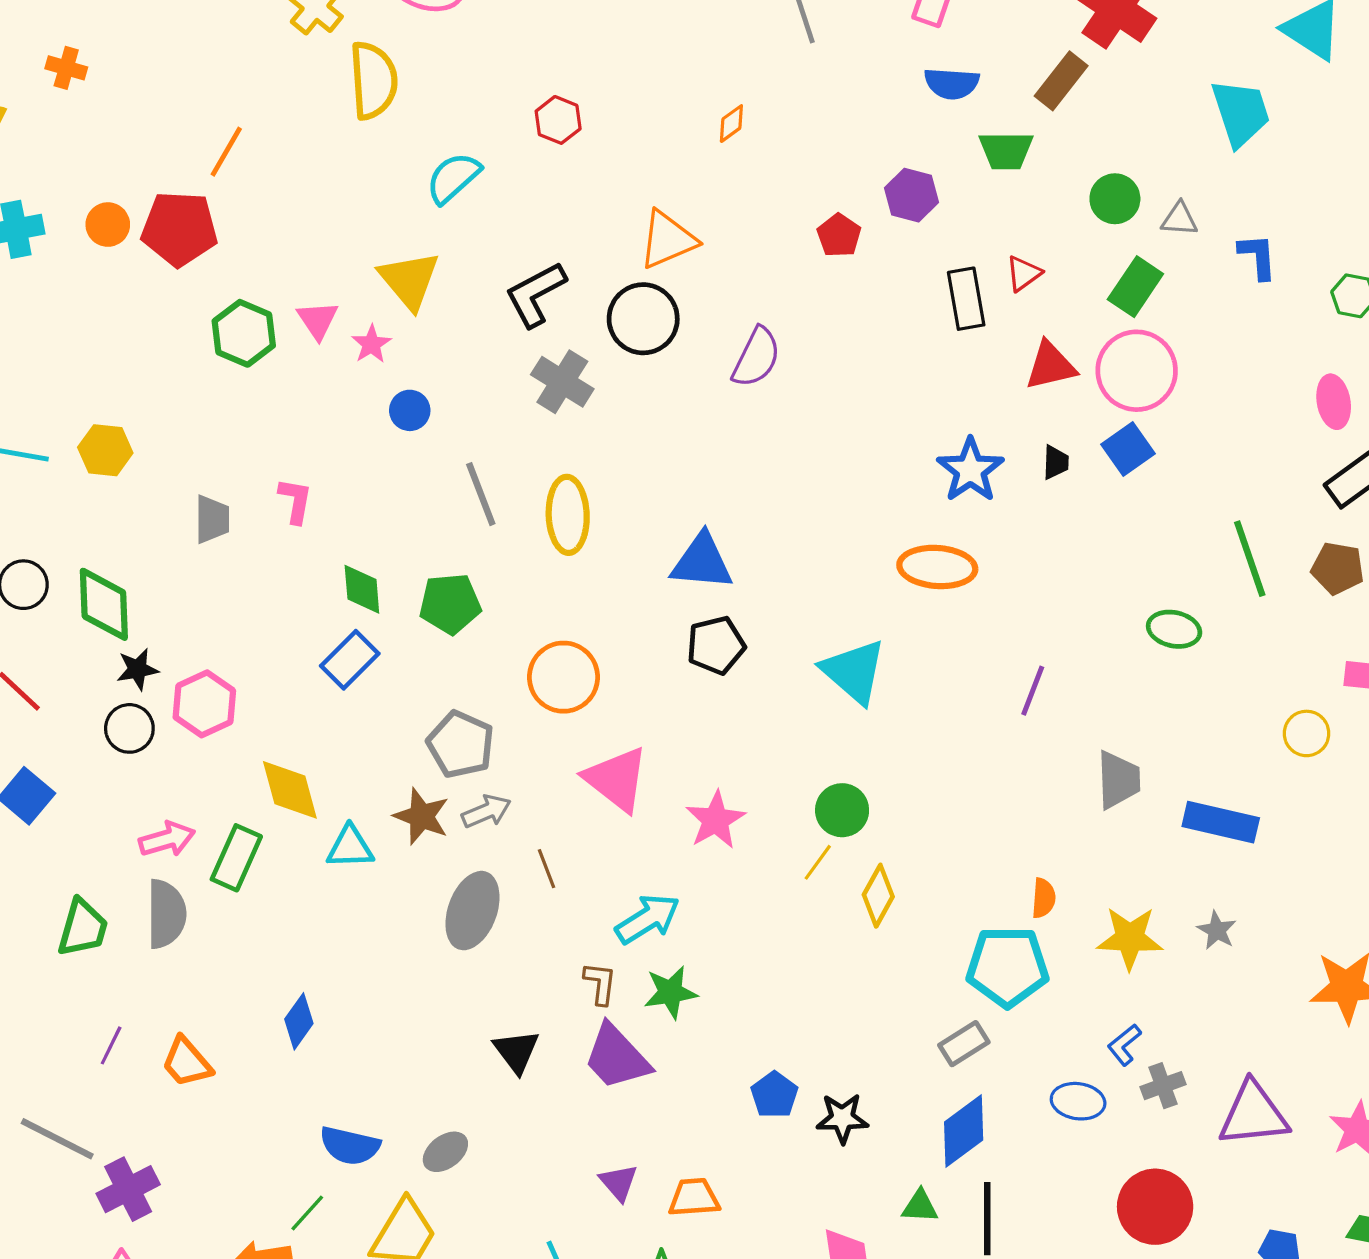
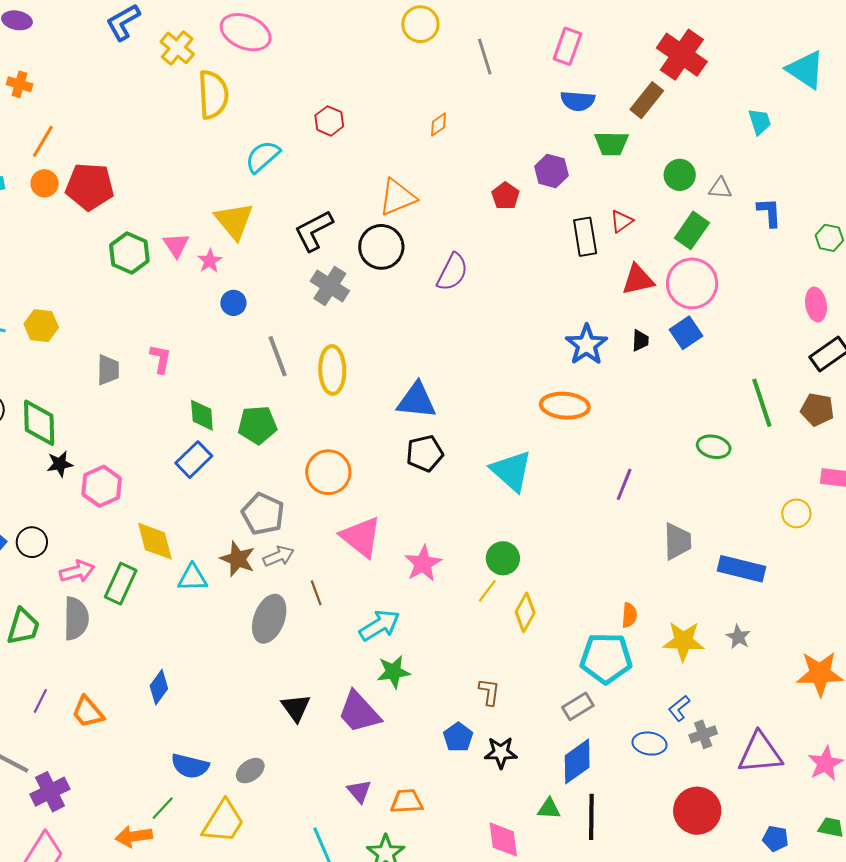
cyan trapezoid: (1241, 113) -> (760, 122), size x0.6
orange line: (226, 152) -> (43, 141), moved
black circle: (129, 728) -> (32, 542), moved
brown L-shape: (600, 983) -> (489, 692), moved

